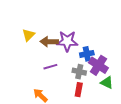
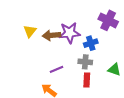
purple cross: (98, 65) -> (108, 20), moved
purple line: (50, 67) -> (56, 69), moved

